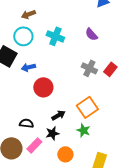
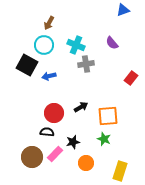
brown arrow: (28, 14) -> (49, 23), turned -40
gray cross: (89, 68) -> (86, 64), moved, turned -35
red circle: (43, 87) -> (54, 113), moved
orange square: (87, 107) -> (108, 116), turned 30
black arrow: (58, 115) -> (81, 107), moved

